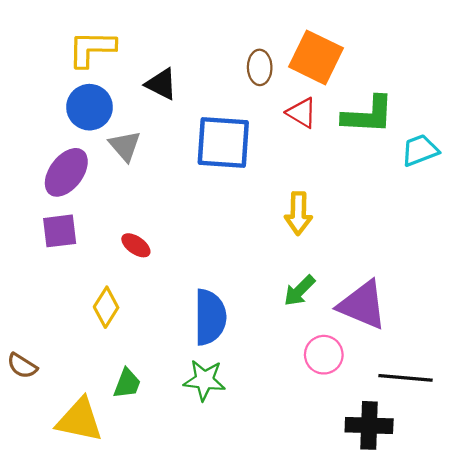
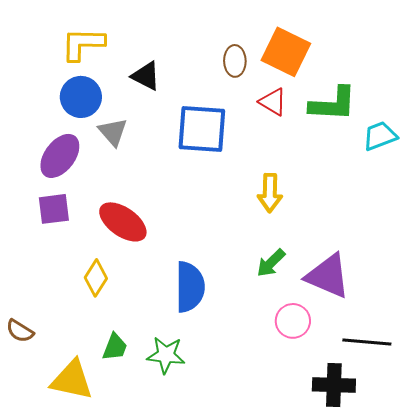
red ellipse: (136, 245) -> (123, 222), size x1.8
green star: (204, 380) -> (166, 355), moved

